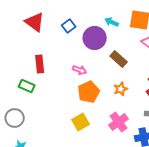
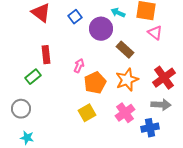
pink arrow: (80, 70) -> (79, 66), moved, turned -88
green rectangle: (27, 86) -> (33, 77), turned -63
orange star: (121, 89) -> (127, 80), size x1.6

